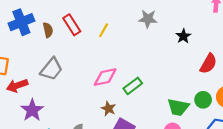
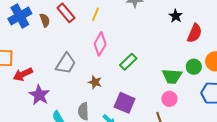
black star: (183, 36) -> (176, 16), moved
gray trapezoid: (51, 69) -> (66, 63), moved
pink diamond: (105, 77) -> (100, 44), moved, turned -40
brown star: (108, 109) -> (95, 82), moved

